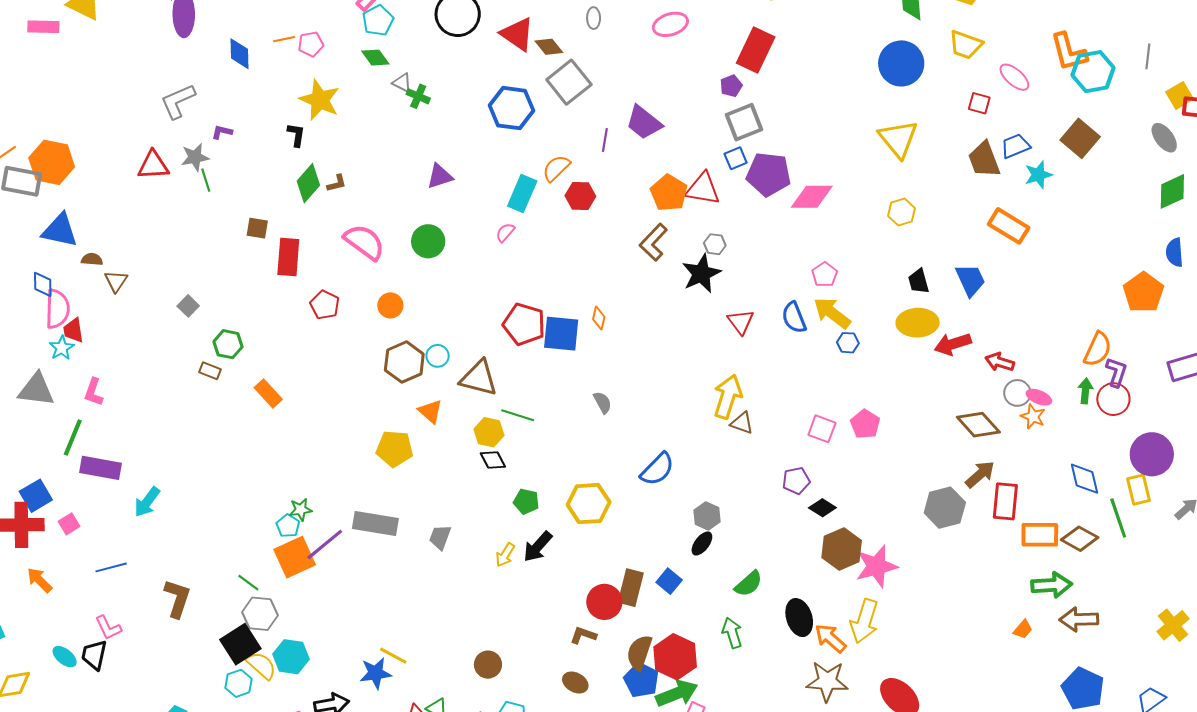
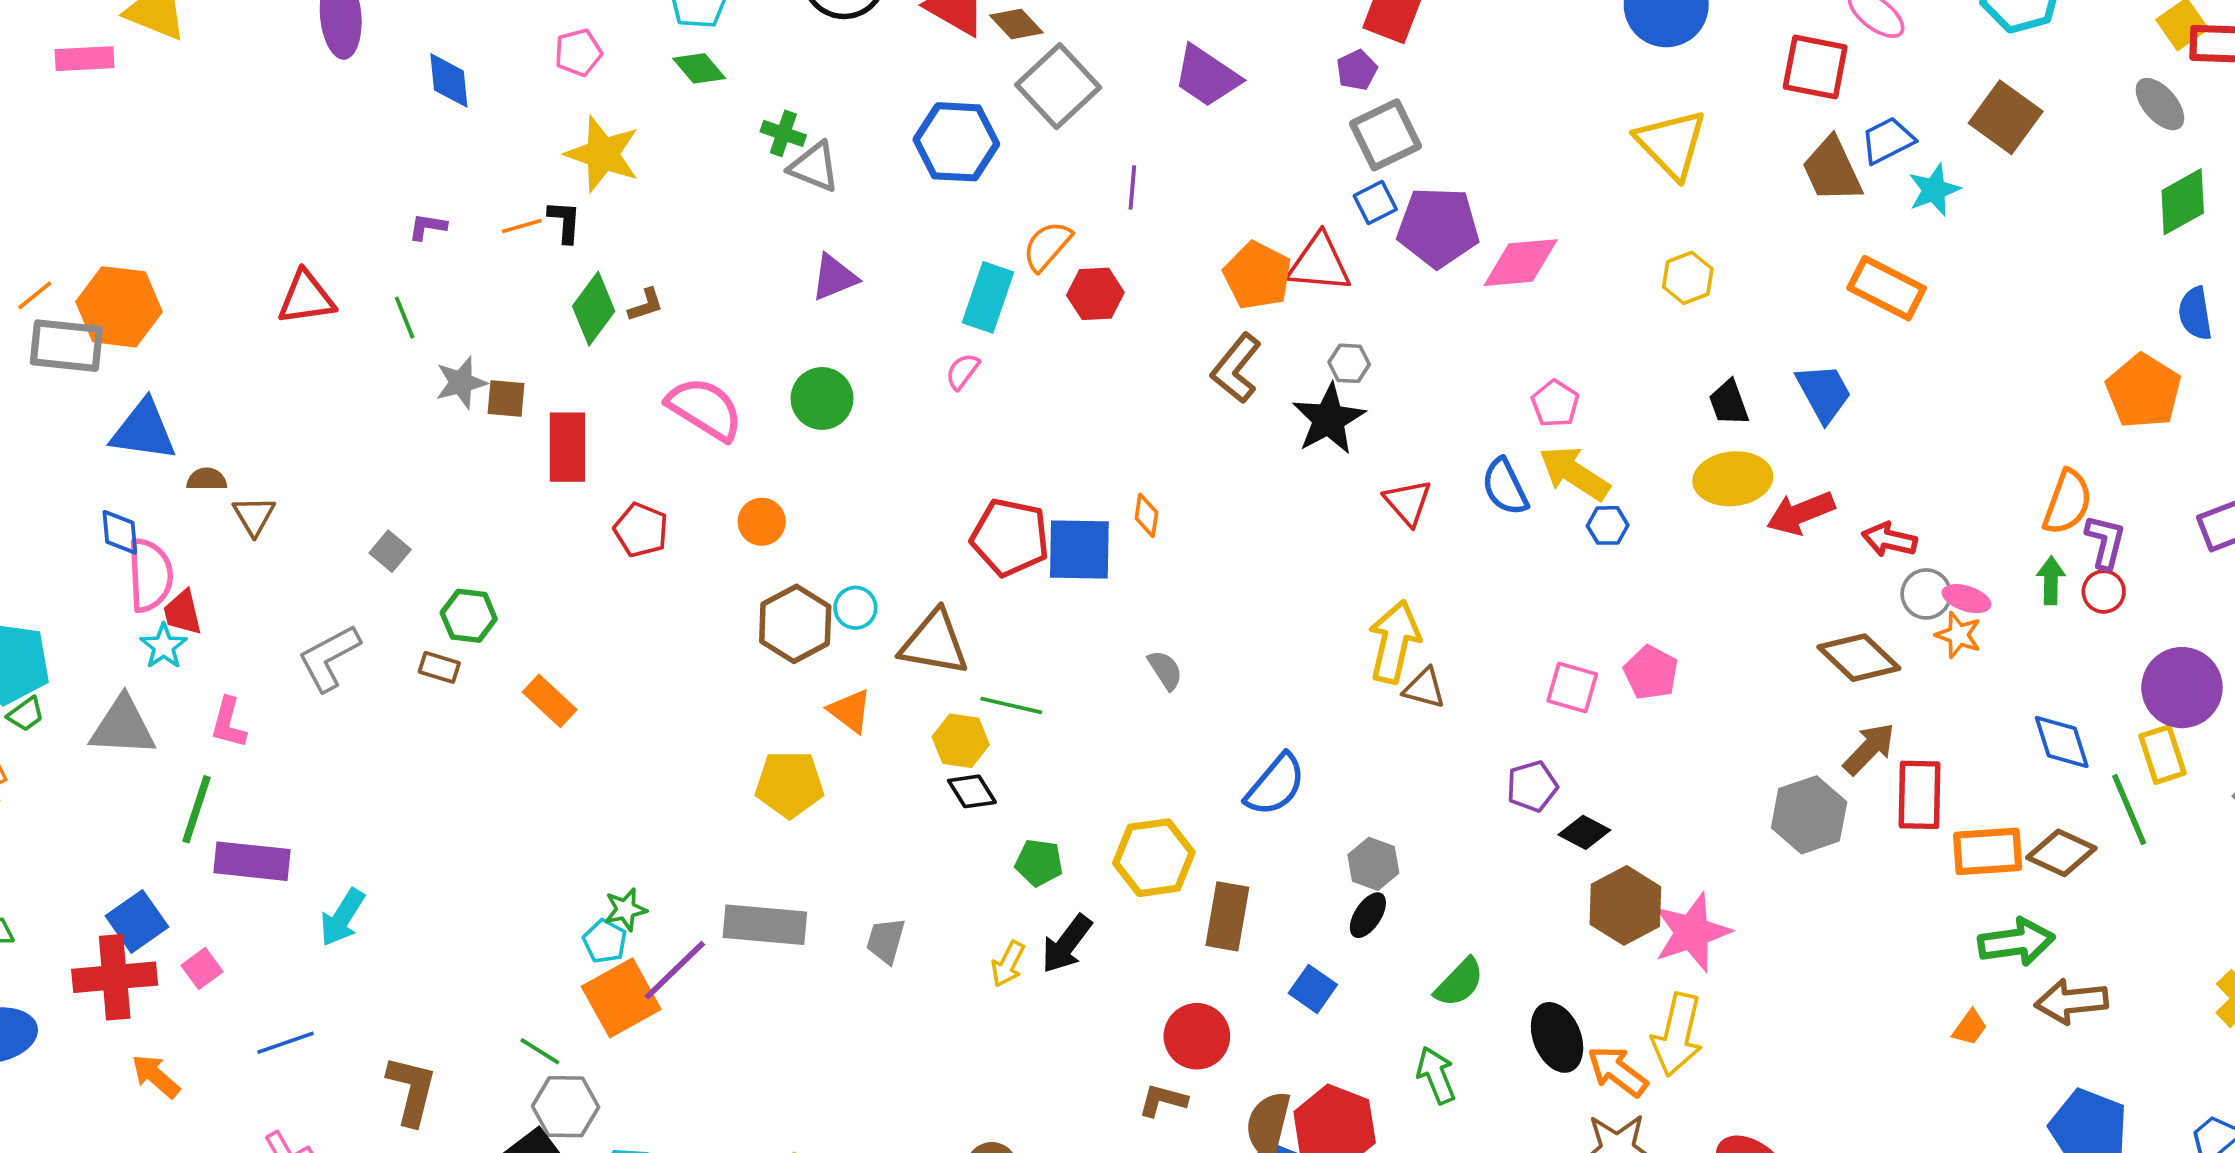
orange line: (284, 39) -> (522, 226), moved
gray triangle: (402, 83) -> (814, 167), moved, size x1.4
gray L-shape: (178, 101) -> (329, 658), moved
red square: (979, 103) -> (1815, 67), size x1.6
purple trapezoid: (644, 123) -> (1207, 76), moved
gray star: (195, 157) -> (461, 382), moved
red circle: (1113, 399) -> (2104, 592), size x0.7
brown rectangle: (631, 588) -> (1227, 916), moved

